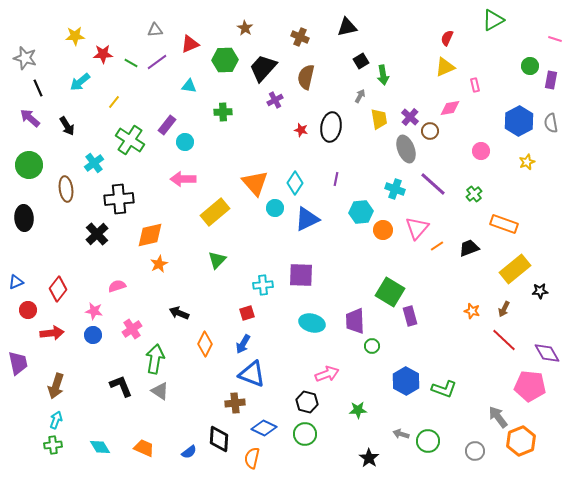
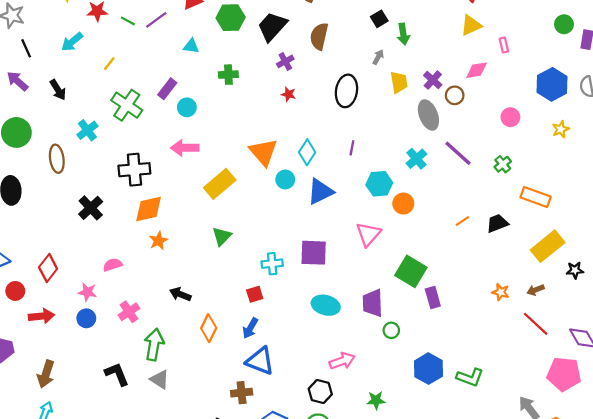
red star: (301, 130) -> (289, 94), moved
cyan cross: (395, 189) -> (416, 159), turned 30
black cross: (119, 199) -> (134, 170), moved
pink triangle: (417, 228) -> (368, 234), moved
brown arrow: (504, 309) -> (536, 290), turned 42

